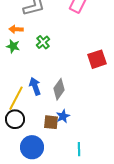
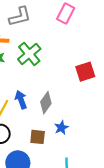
green cross: (43, 42) -> (29, 54), size x1.6
blue star: (63, 116) -> (61, 128), moved

